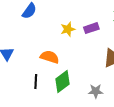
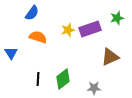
purple rectangle: (91, 28) -> (90, 29), size x1.5
orange semicircle: (50, 57) -> (38, 37), moved

